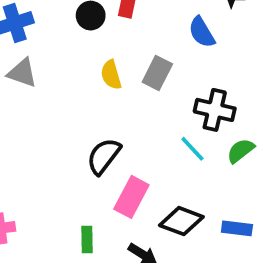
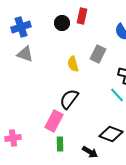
yellow semicircle: (111, 75) -> (73, 64), moved
pink rectangle: (131, 197) -> (54, 121), moved

